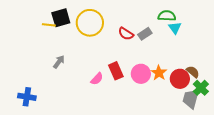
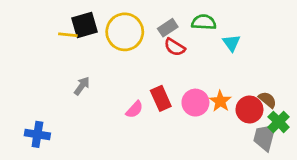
green semicircle: (167, 16) -> (204, 22), moved
cyan triangle: (175, 28) -> (231, 43), moved
gray rectangle: (145, 34) -> (168, 28), moved

